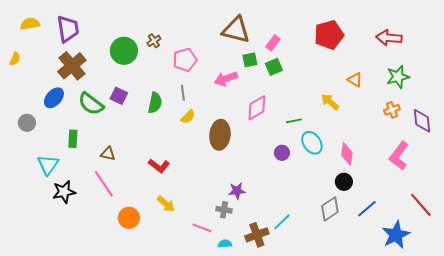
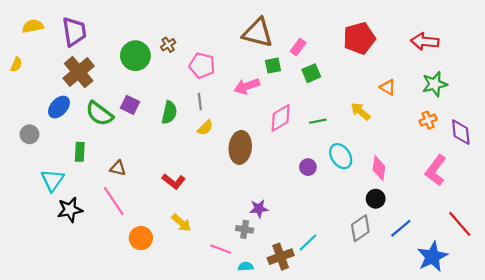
pink pentagon: (185, 60) -> (202, 66), turned 30
green square: (274, 67) -> (311, 73), moved
green line: (294, 121) -> (318, 121), moved

